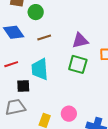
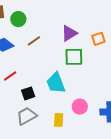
cyan trapezoid: (40, 69) -> (56, 83), moved

